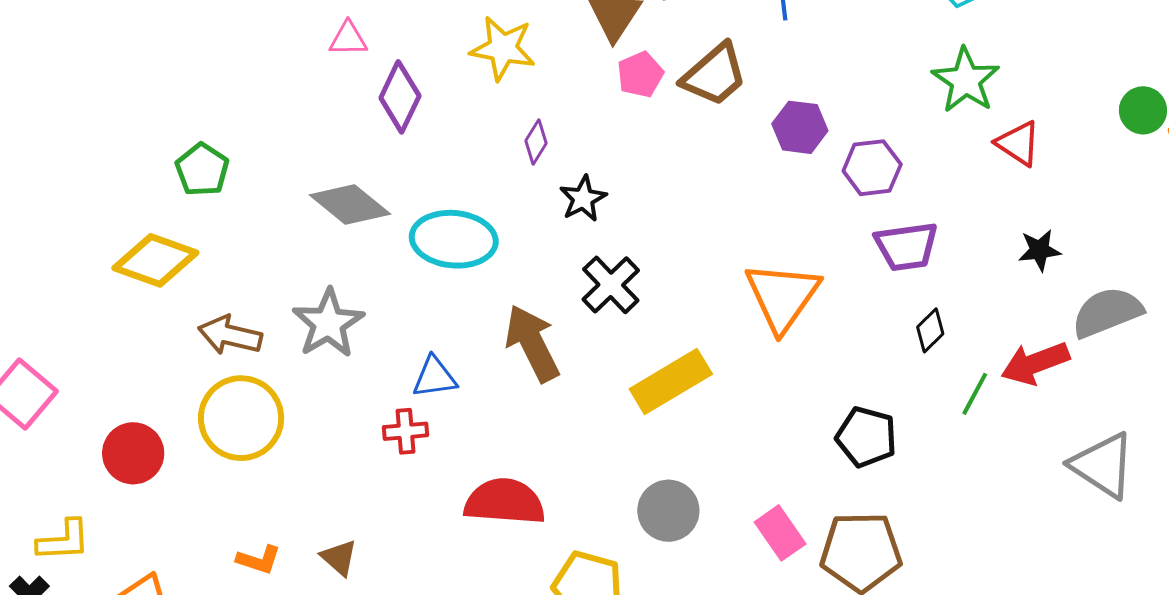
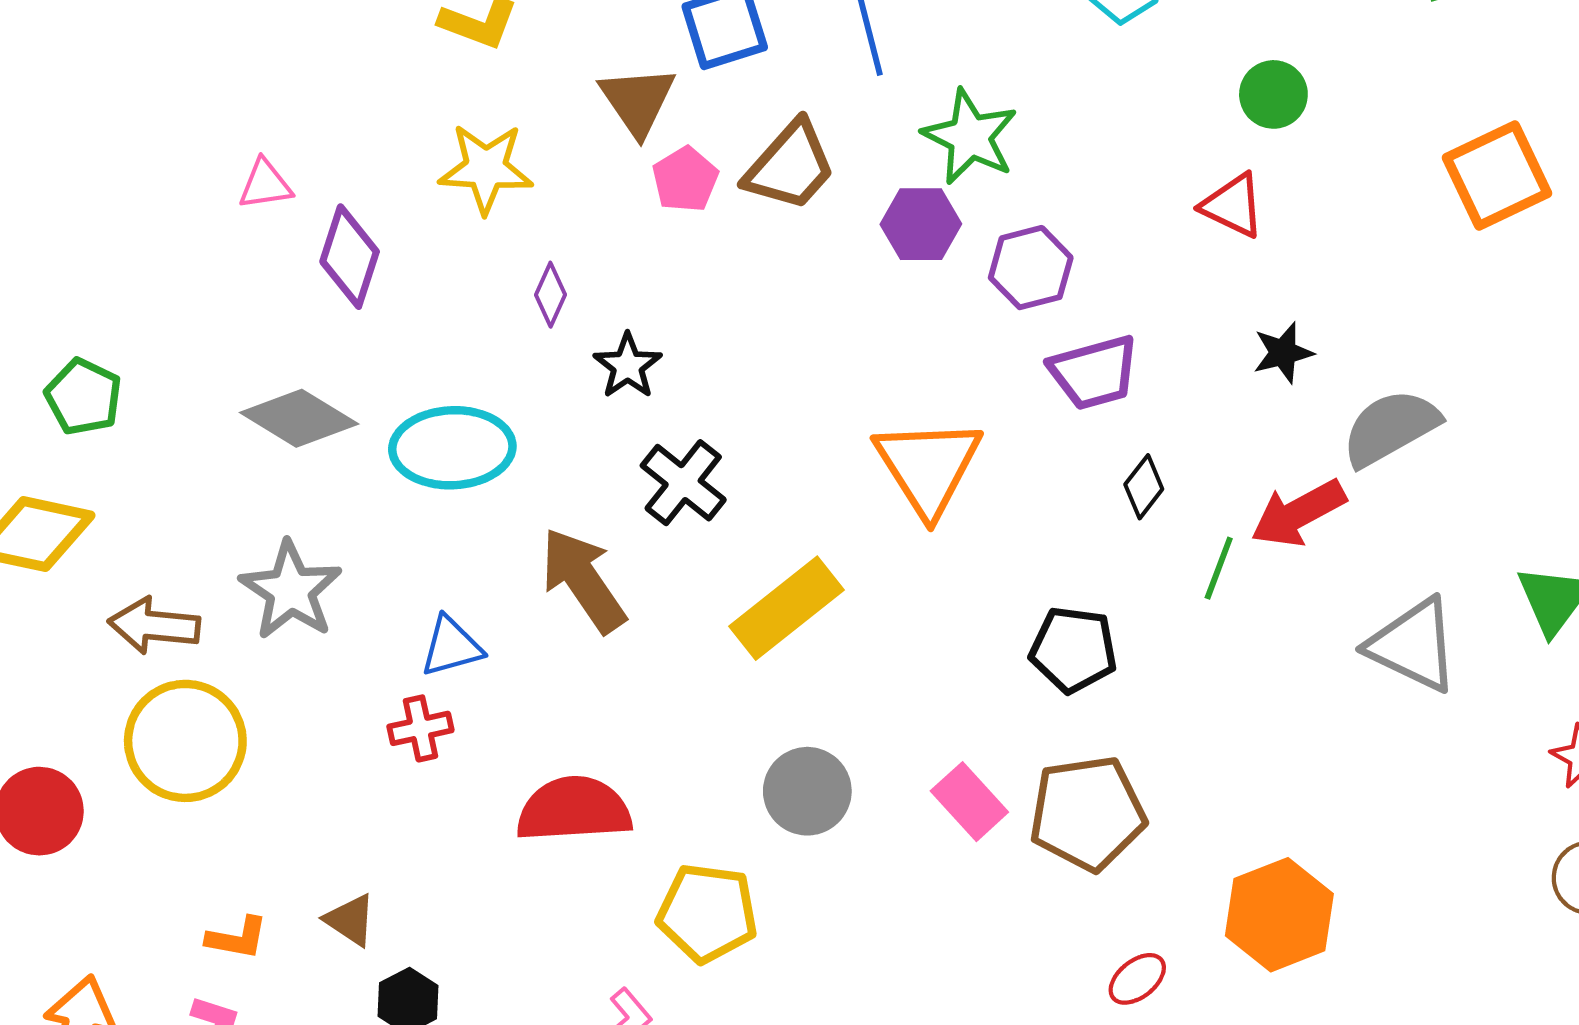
green star: (966, 80) -> (970, 137), moved
green circle: (1143, 110) -> (1273, 94), moved

